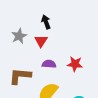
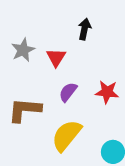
black arrow: (46, 22) -> (84, 29), moved, turned 32
purple semicircle: (49, 64) -> (68, 92), turned -56

